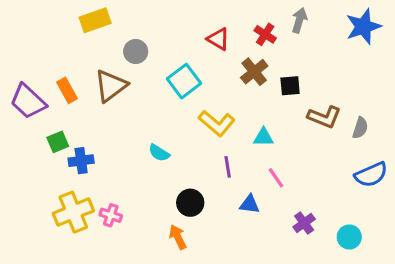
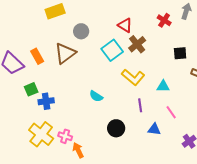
red triangle: (218, 39) -> (125, 25), moved
brown cross: (254, 72) -> (137, 44), moved
yellow cross: (73, 212) -> (41, 134), turned -30
orange arrow: (178, 237) -> (78, 150), moved

